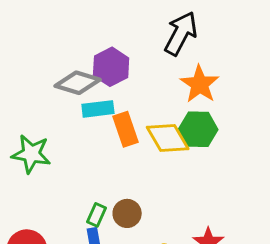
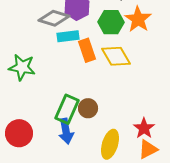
green hexagon: (198, 129) -> (111, 22), moved
green rectangle: (97, 215) -> (67, 109), size x1.8

